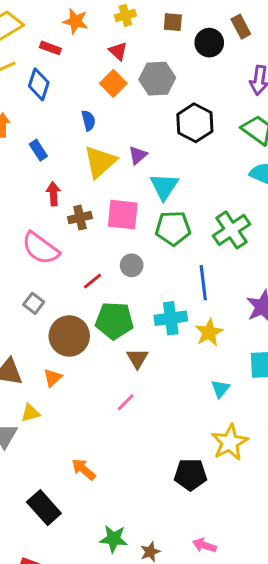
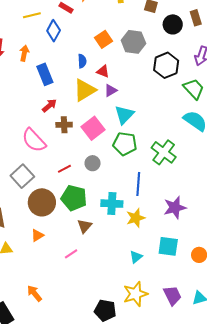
red triangle: (118, 51) -> (103, 71), moved, turned -32
black hexagon: (195, 123) -> (166, 65), moved
blue rectangle: (38, 150) -> (45, 74), size x1.5
red arrow: (53, 194) -> (49, 106), turned 42
pink square: (123, 215) -> (93, 128), turned 35
green cross: (231, 230) -> (164, 152), turned -30
gray square: (34, 303) -> (22, 176), size x1.6
orange triangle: (53, 378) -> (37, 235), moved

